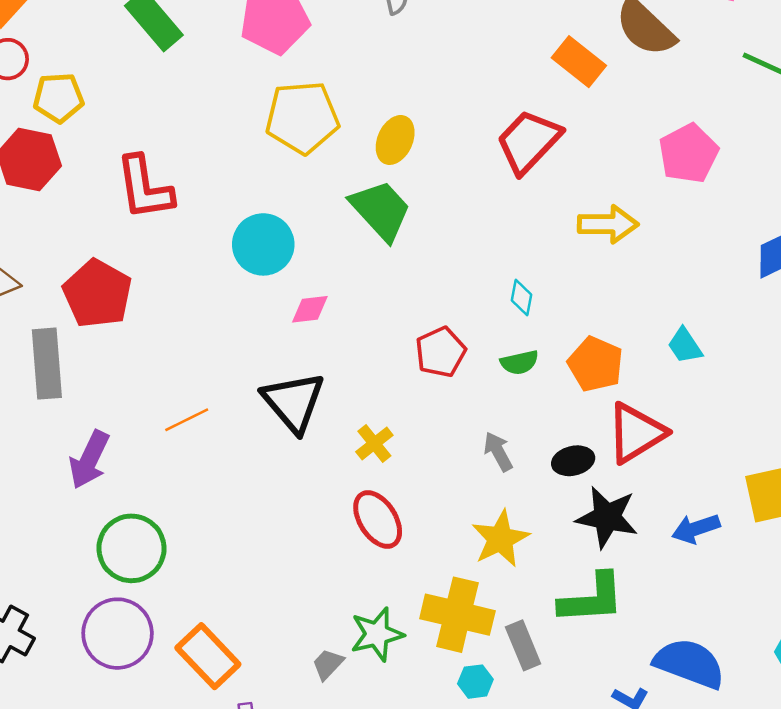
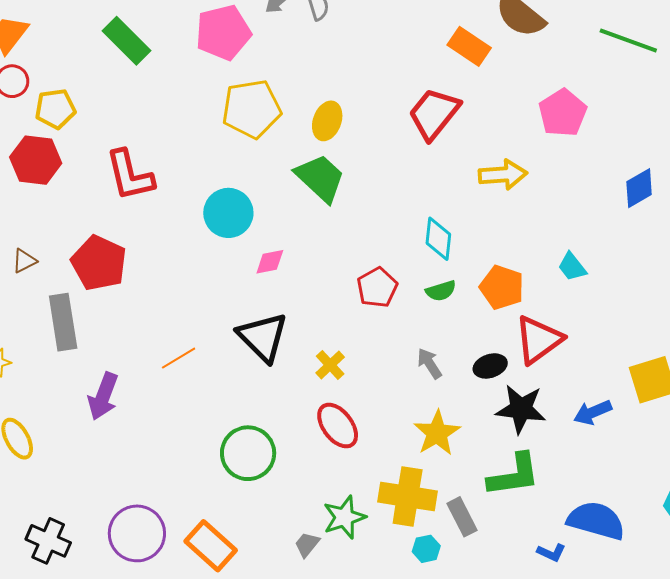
cyan diamond: (521, 298) -> (438, 239), size x1.5
green circle: (132, 548) -> (248, 453), moved

